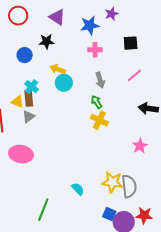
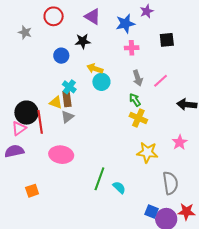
pink line: (134, 75) -> (161, 81), moved
yellow star: (112, 182) -> (147, 152), moved
green line: (43, 210) -> (99, 179), moved

